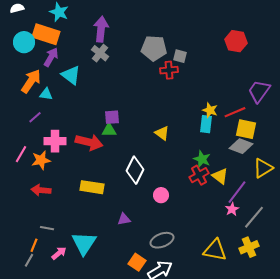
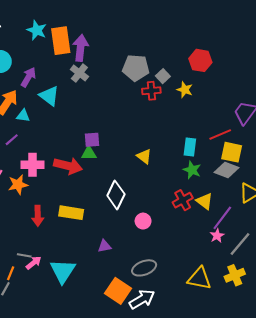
orange rectangle: (46, 34) -> (61, 41), moved, turned 64
red hexagon: (236, 41) -> (200, 60), moved
gray square: (180, 56) -> (163, 76), turned 32
yellow star: (210, 110) -> (185, 90), moved
green star: (202, 159) -> (192, 170), moved
red arrow: (41, 190) -> (38, 216), moved, turned -96
pink arrow: (59, 253) -> (34, 263), moved
orange square: (137, 262) -> (118, 291), size x1.4

